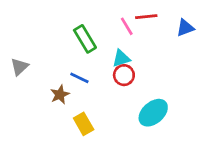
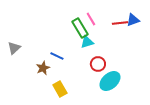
red line: (146, 17) -> (120, 23), moved
green rectangle: (85, 39) -> (80, 28), moved
red circle: (124, 75) -> (98, 64), moved

